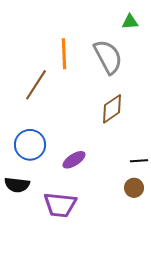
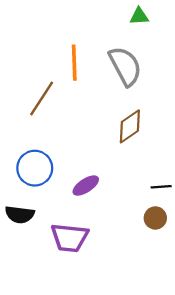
green triangle: (130, 22) -> (139, 16), moved

